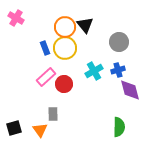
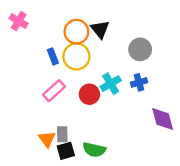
red circle: (64, 84) -> (89, 94), moved
purple diamond: (130, 90) -> (163, 119), moved
green semicircle: (119, 127) -> (94, 150), moved, turned 102
black square: (14, 128) -> (66, 151), moved
orange triangle: (40, 130) -> (47, 139), moved

